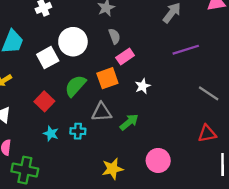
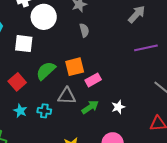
white circle: (73, 42) -> (44, 17), moved
pink rectangle: (125, 57) -> (93, 80), moved
white square: (48, 58) -> (24, 44), turned 30
white star: (143, 86) -> (118, 107), moved

